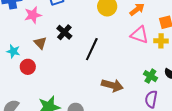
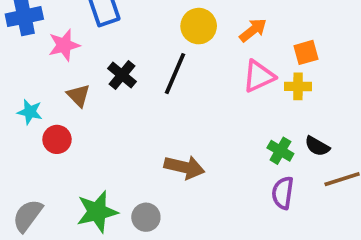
pink triangle: (139, 35) -> (259, 76), turned -42
black line: (92, 49) -> (175, 74), moved
brown arrow: (112, 85) -> (184, 167), moved

